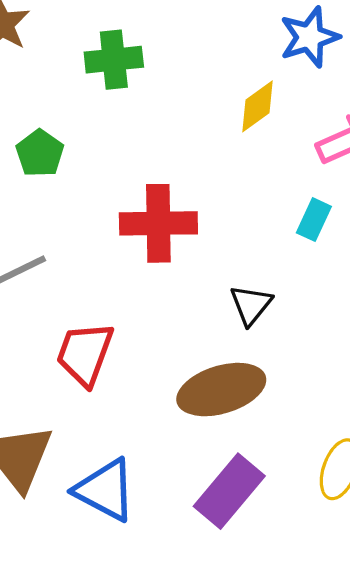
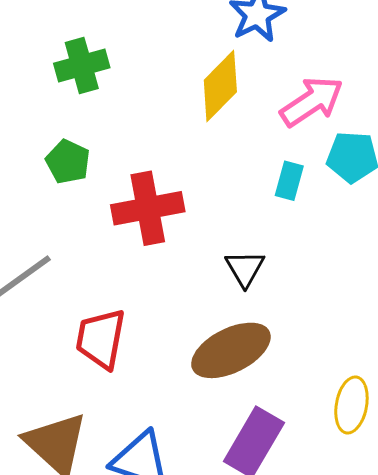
yellow diamond: (258, 106) -> (220, 86), size x1.4
green pentagon: (40, 153) -> (68, 162), moved

